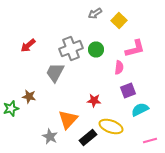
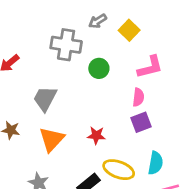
gray cross: (71, 48) -> (66, 45), moved, turned 30
pink semicircle: (119, 68) -> (138, 97), moved
cyan semicircle: (140, 110) -> (155, 163), moved, turned 126
orange triangle: (68, 120) -> (52, 139), moved

